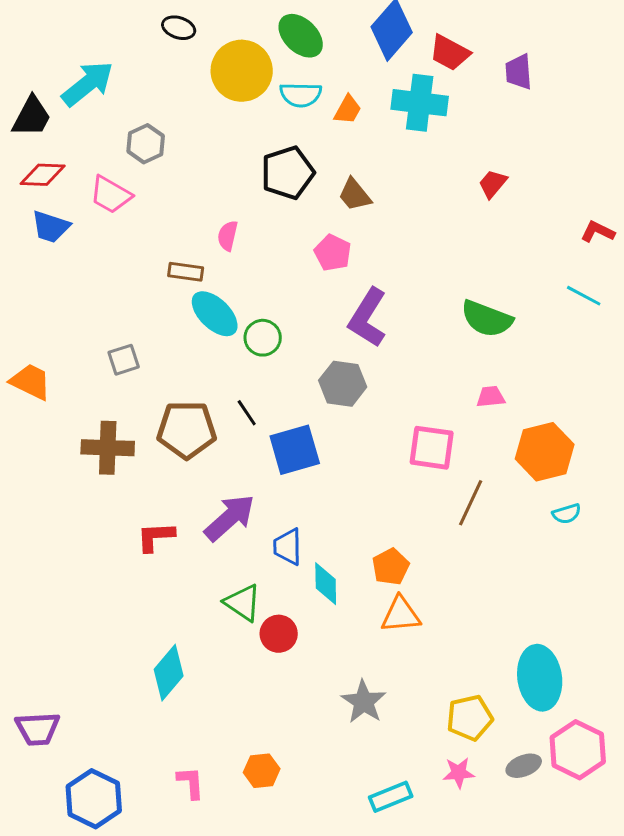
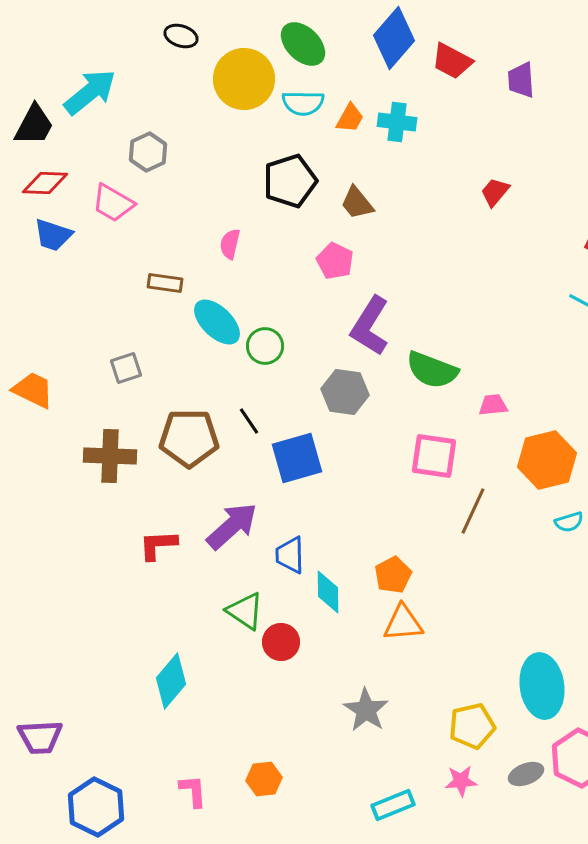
cyan cross: (420, 103) -> (397, 122), moved, size x0.7
brown rectangle: (186, 272) -> (165, 283), moved
green semicircle: (487, 319) -> (432, 370), moved

